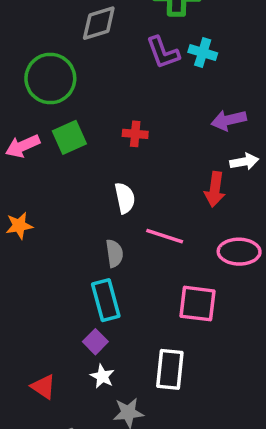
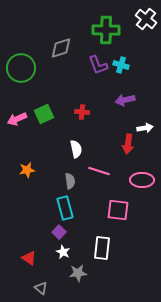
green circle: (50, 78) -> (21, 68), moved
purple arrow: (229, 120) -> (125, 100), moved
orange star: (19, 226) -> (27, 170), moved

